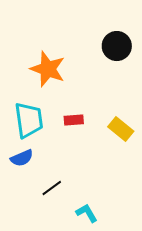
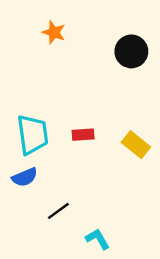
orange star: (48, 69) -> (54, 32), moved, size x0.6

